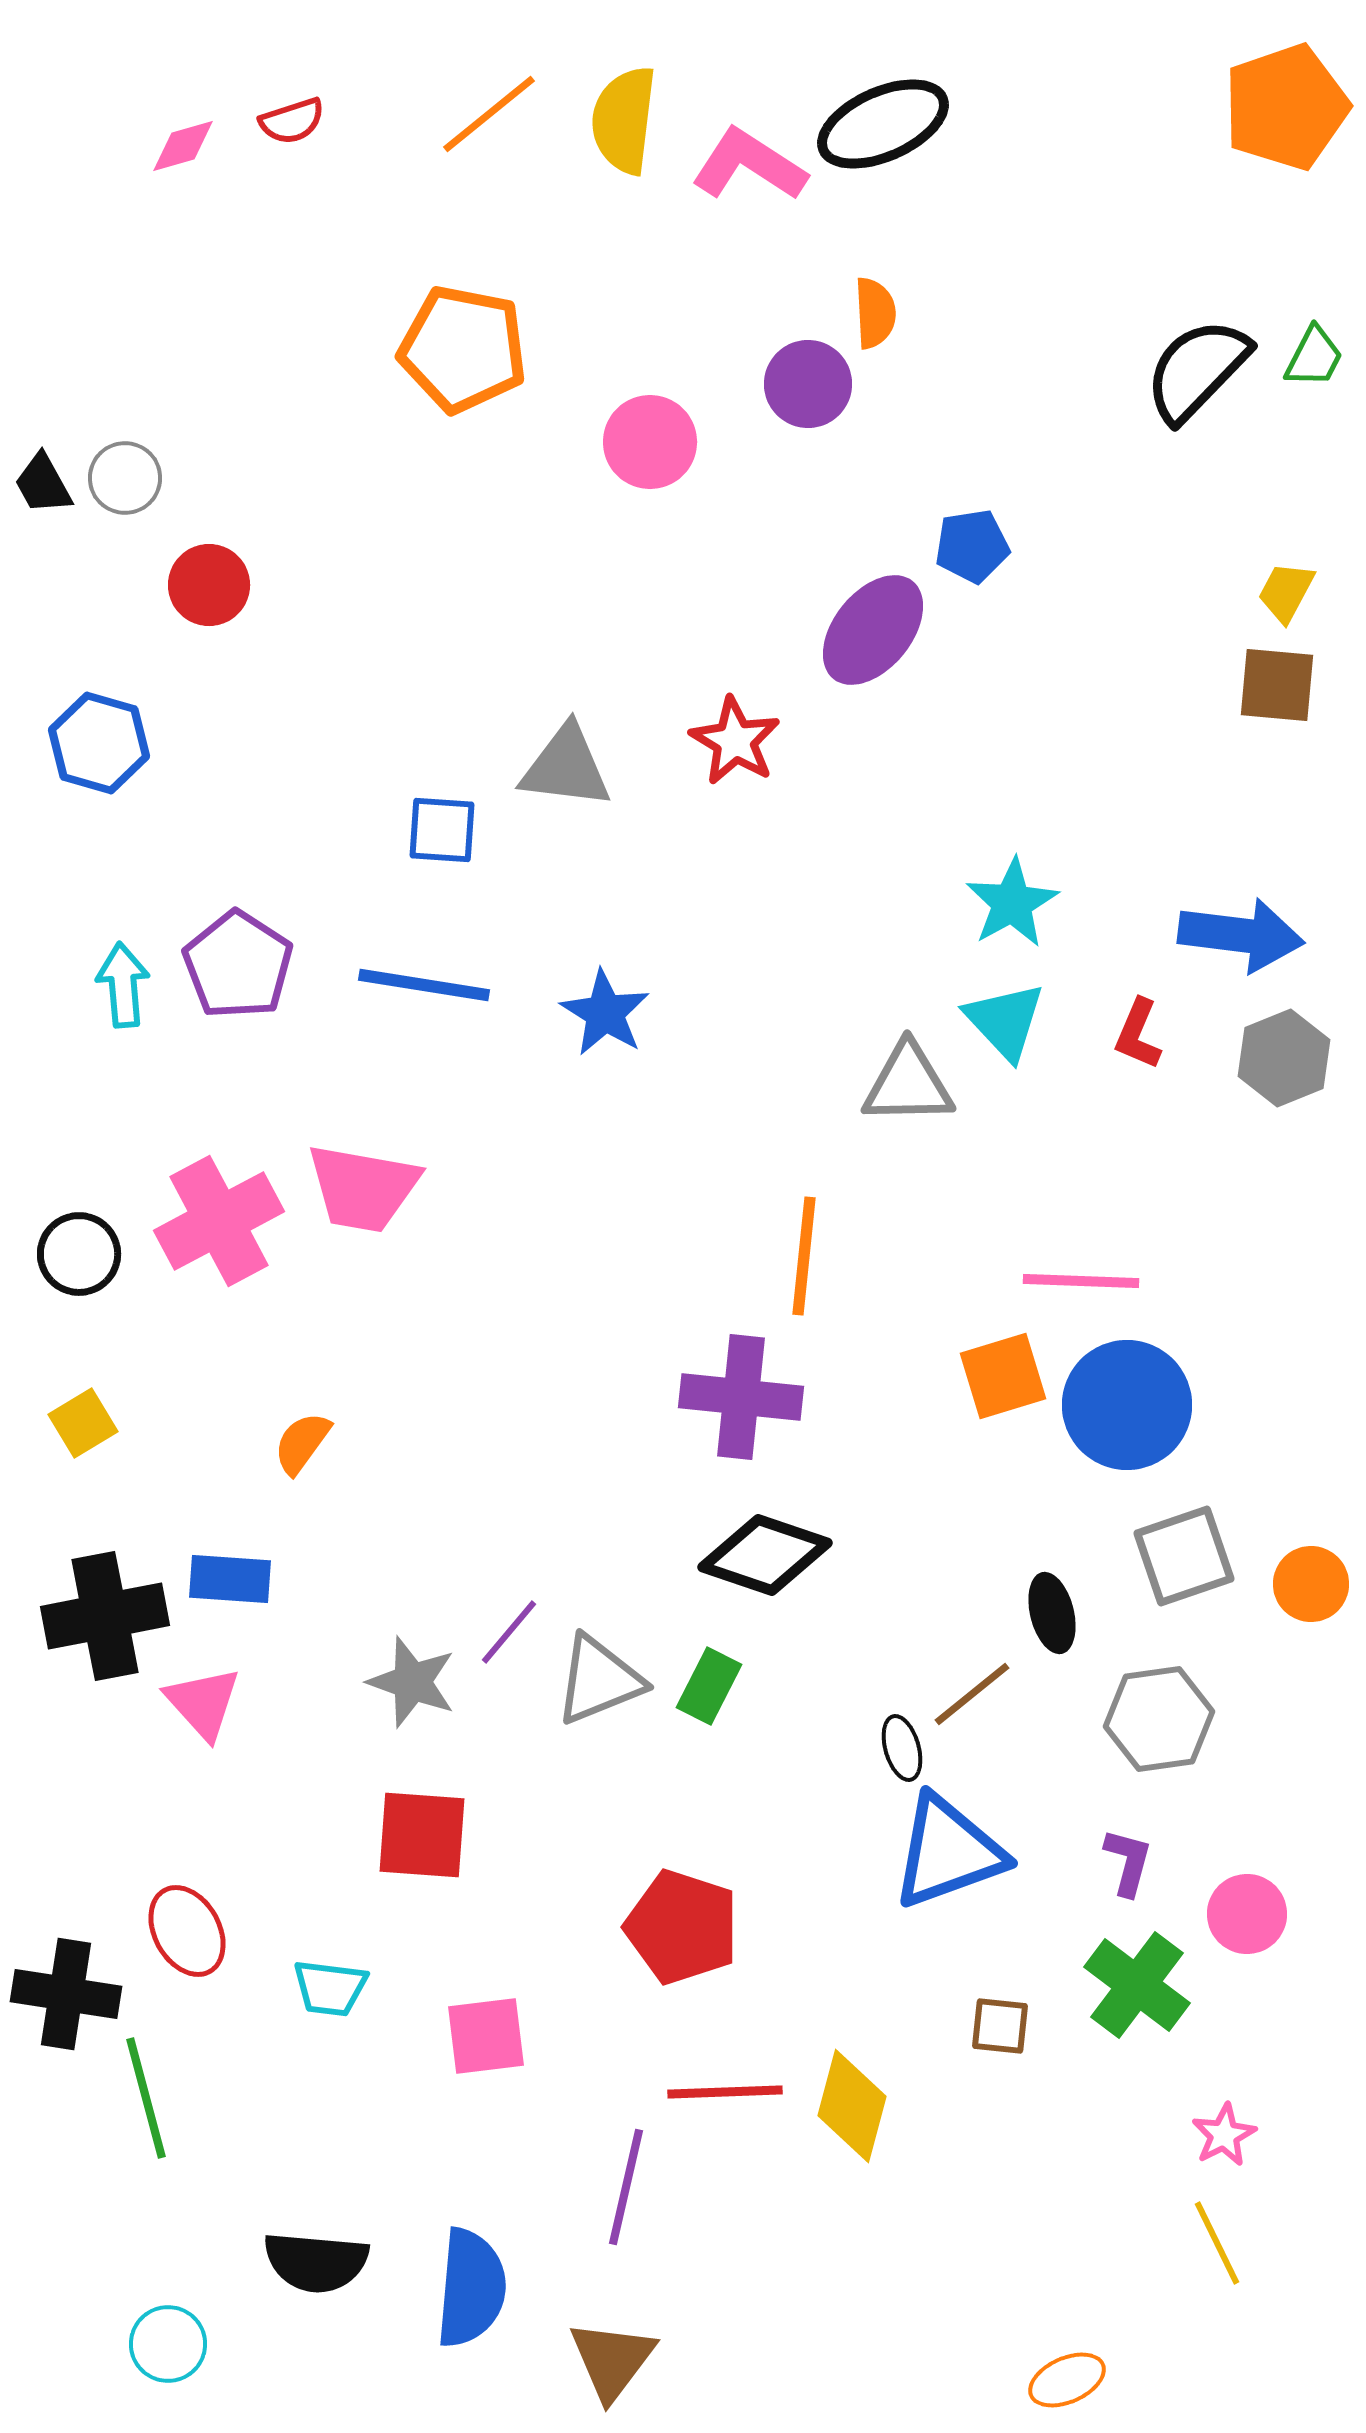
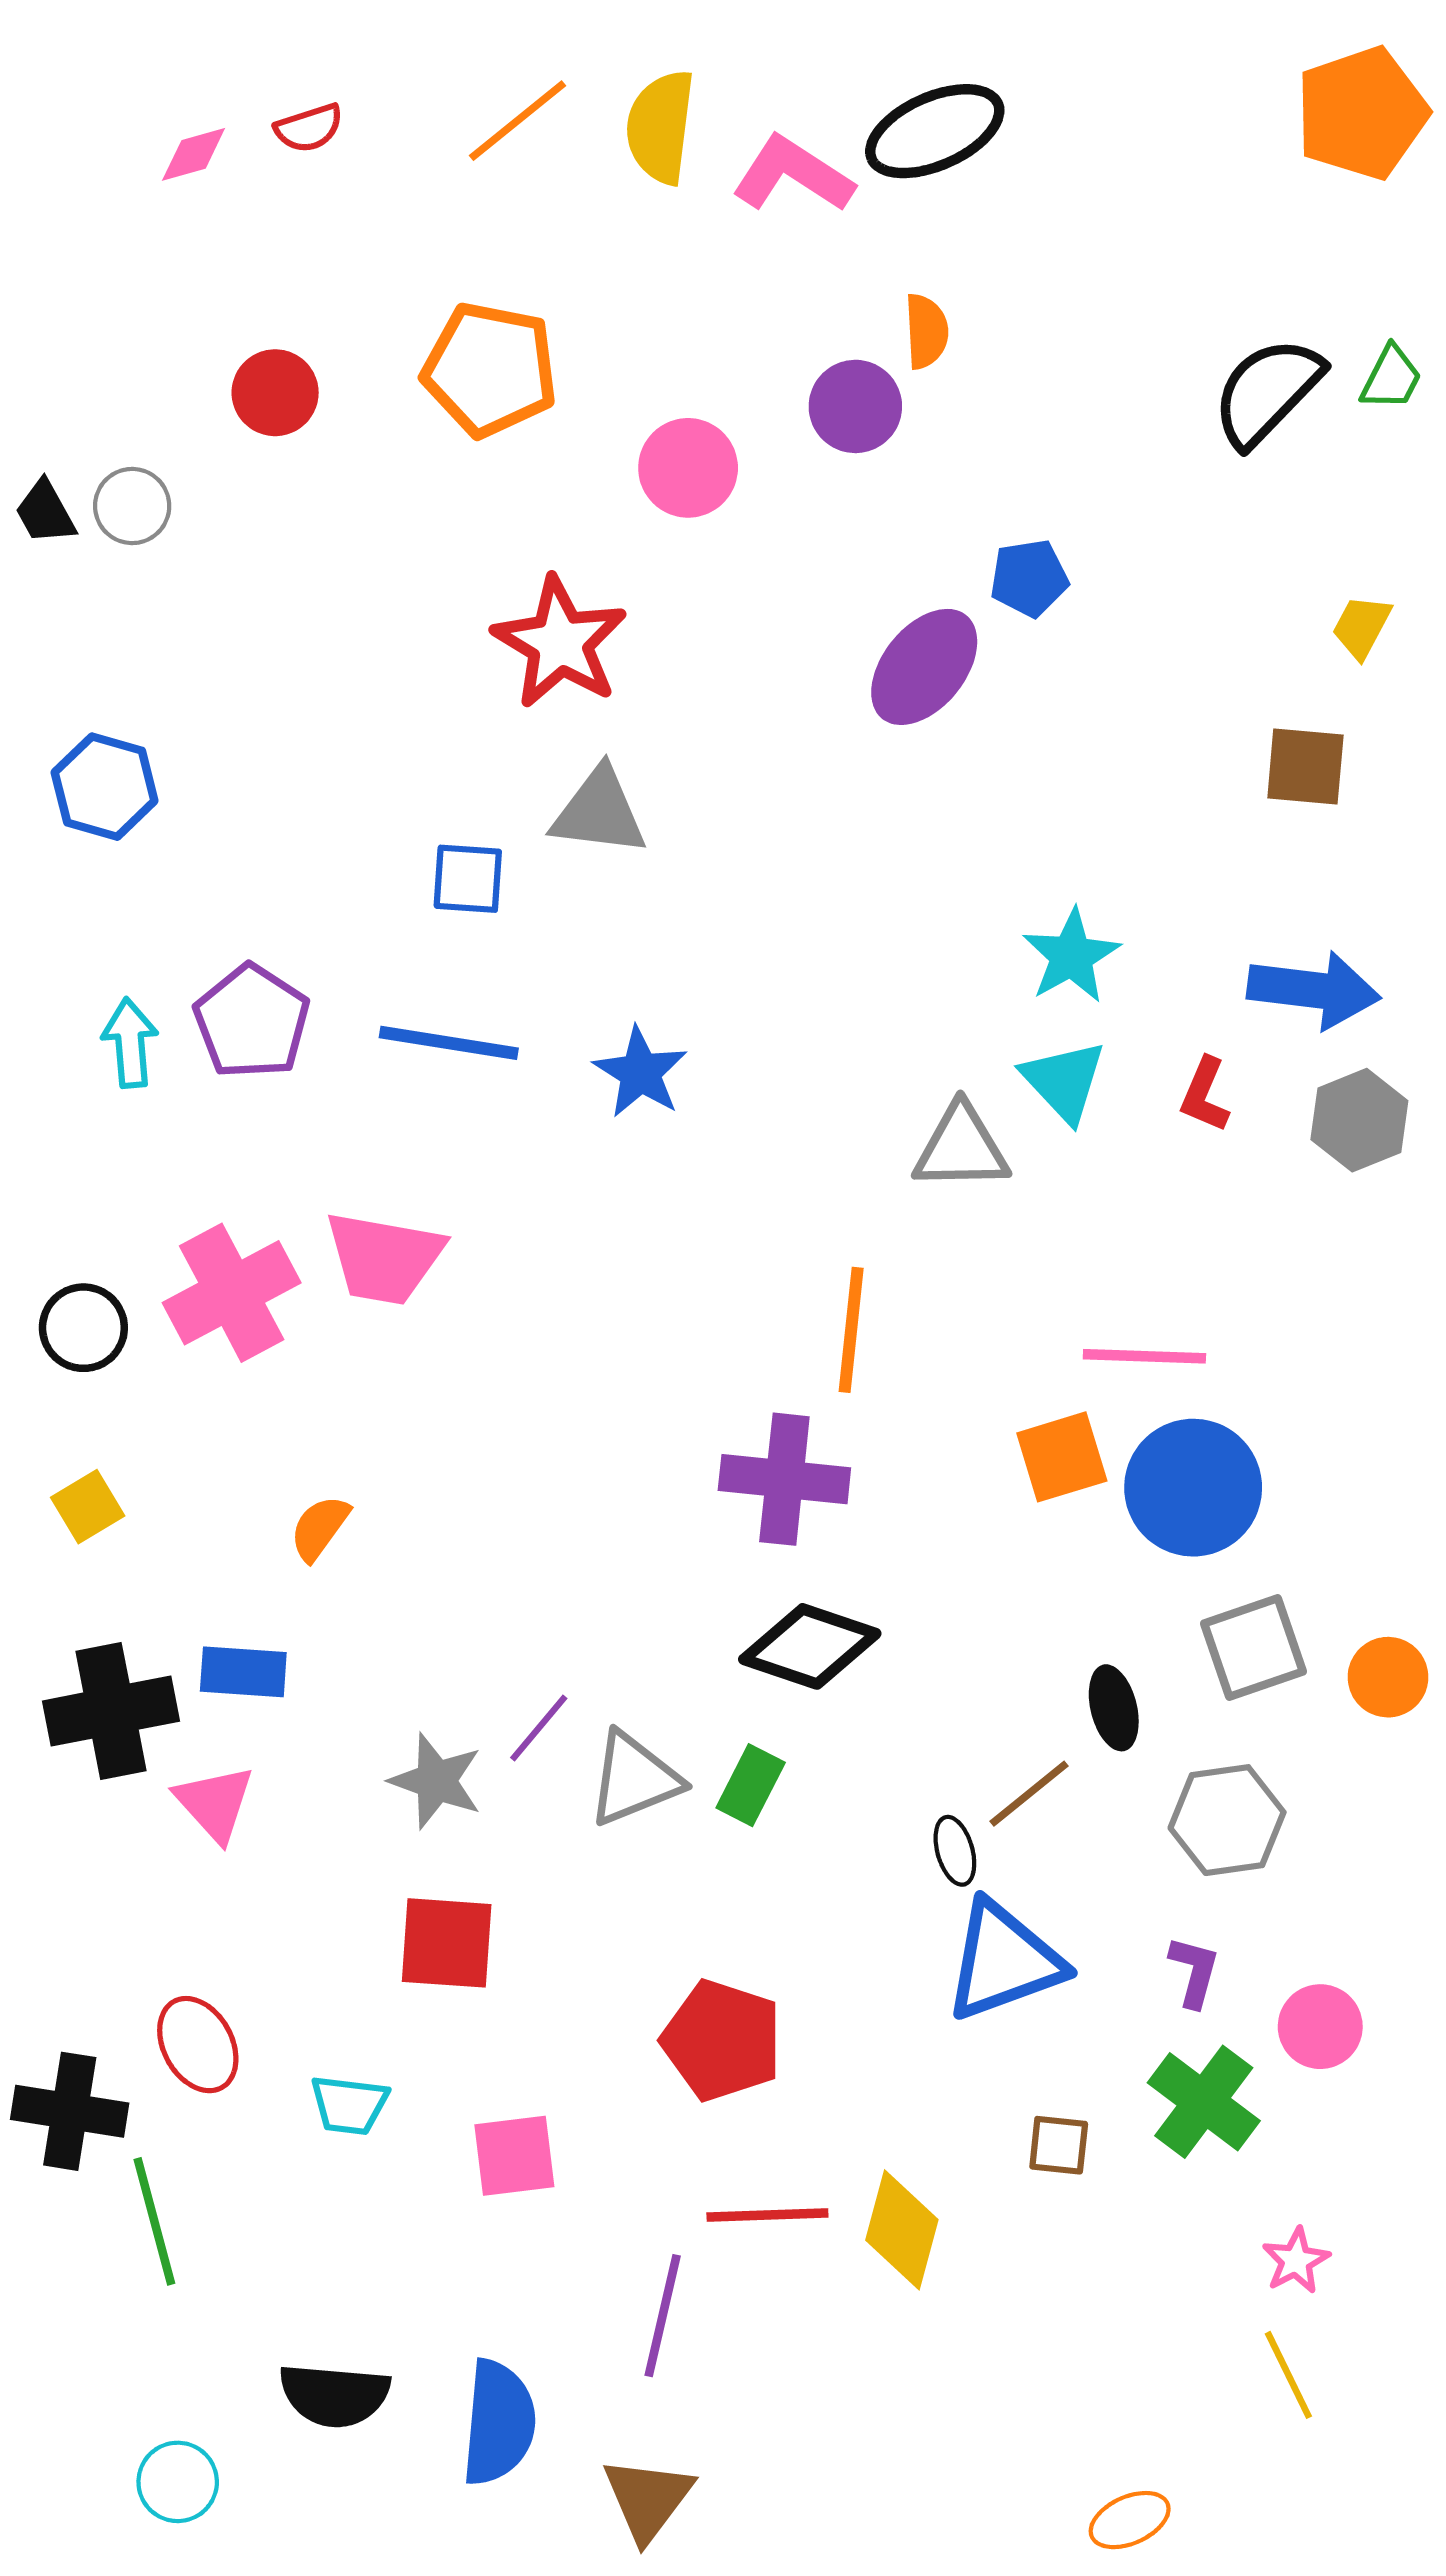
red circle: (209, 585) -> (275, 393), moved
brown square: (1277, 685) -> (1305, 766), moved
red star: (735, 741) -> (560, 643), moved, size x1.4

